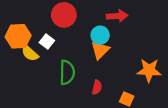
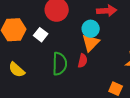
yellow semicircle: (30, 53) -> (17, 70), moved
red semicircle: (97, 87) -> (83, 61), moved

